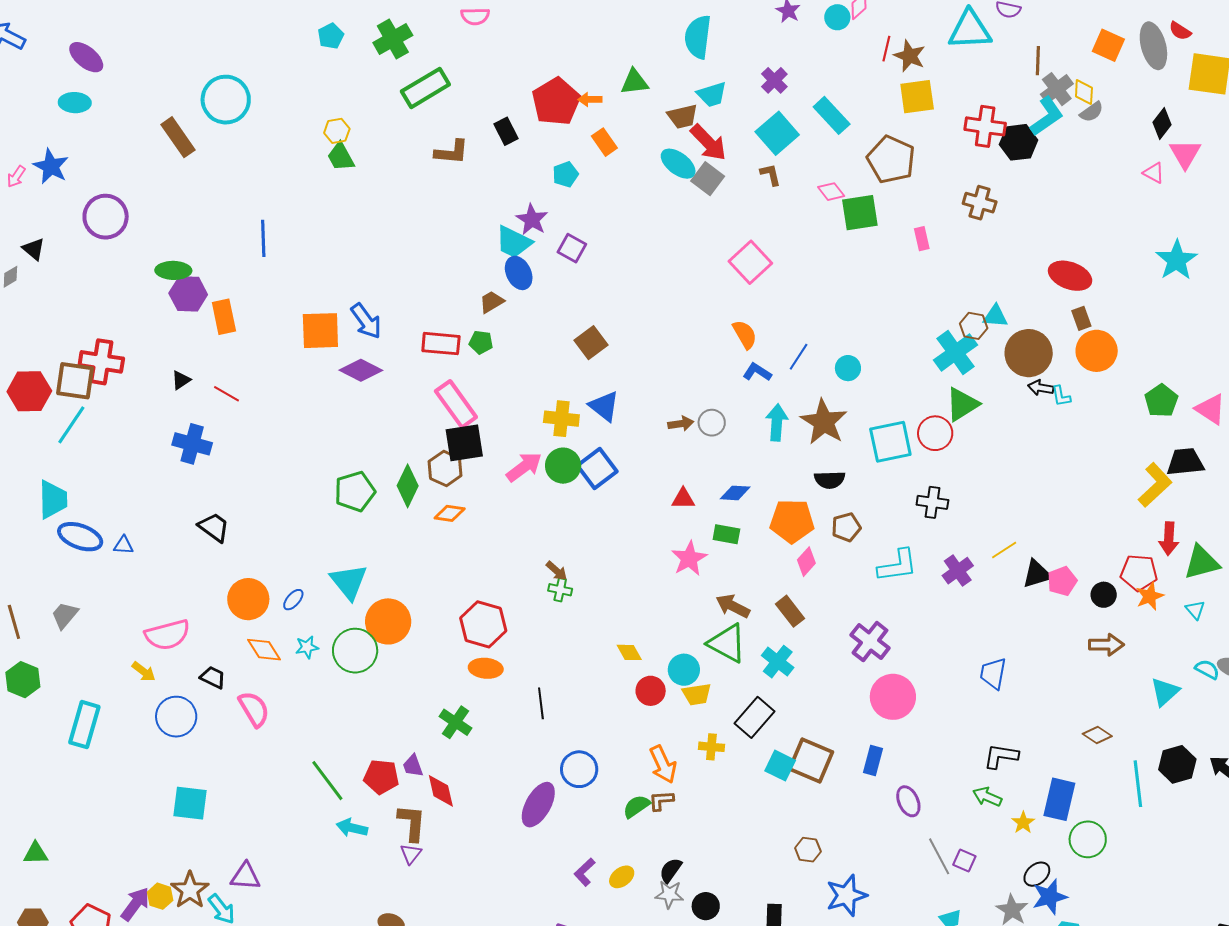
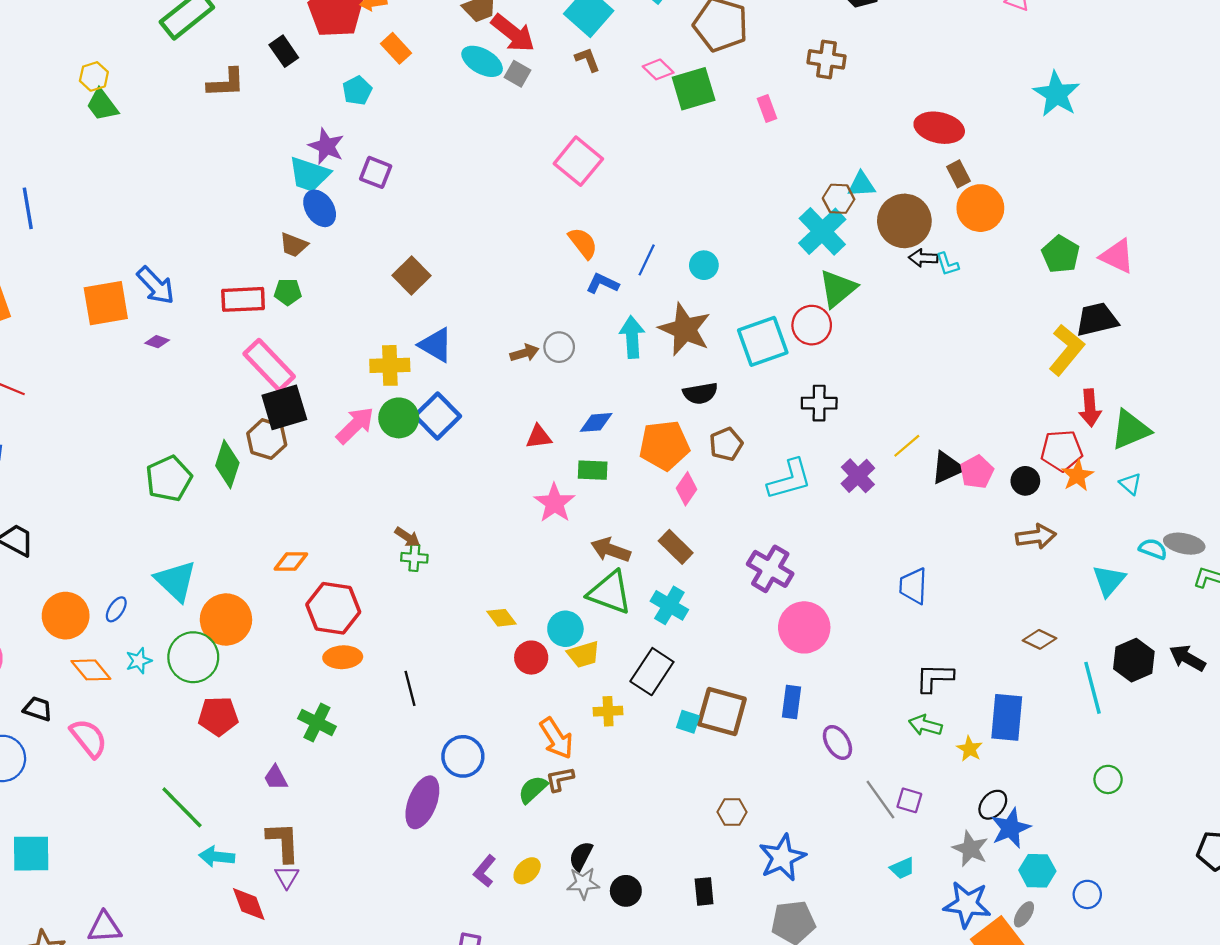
gray square: (708, 179) -> (518, 74), size x0.7
brown trapezoid: (492, 302) -> (294, 245), turned -120
purple diamond: (361, 370) -> (157, 342), size x0.5
orange diamond: (450, 513) -> (291, 561), moved
cyan square: (780, 766) -> (688, 722), size x0.7
red pentagon: (381, 777) -> (218, 716), moved
red diamond: (441, 791) -> (249, 904), moved
green circle: (1088, 839) -> (1108, 779), moved, size x0.7

